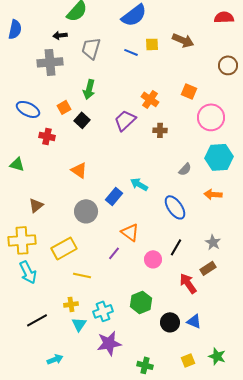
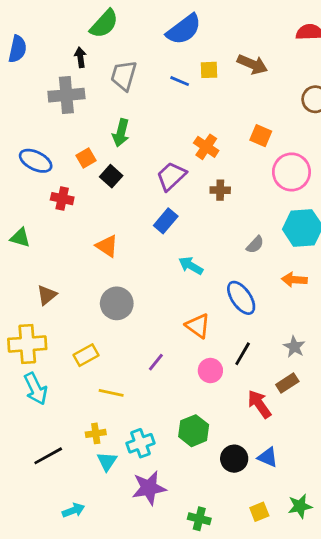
black arrow: (60, 35) -> (80, 57), turned 88
blue rectangle: (114, 196) -> (166, 221), moved
orange triangle: (130, 232) -> (198, 326), moved
yellow rectangle: (64, 248) -> (86, 355), size x0.7
green star: (217, 356) -> (300, 506), turned -30

